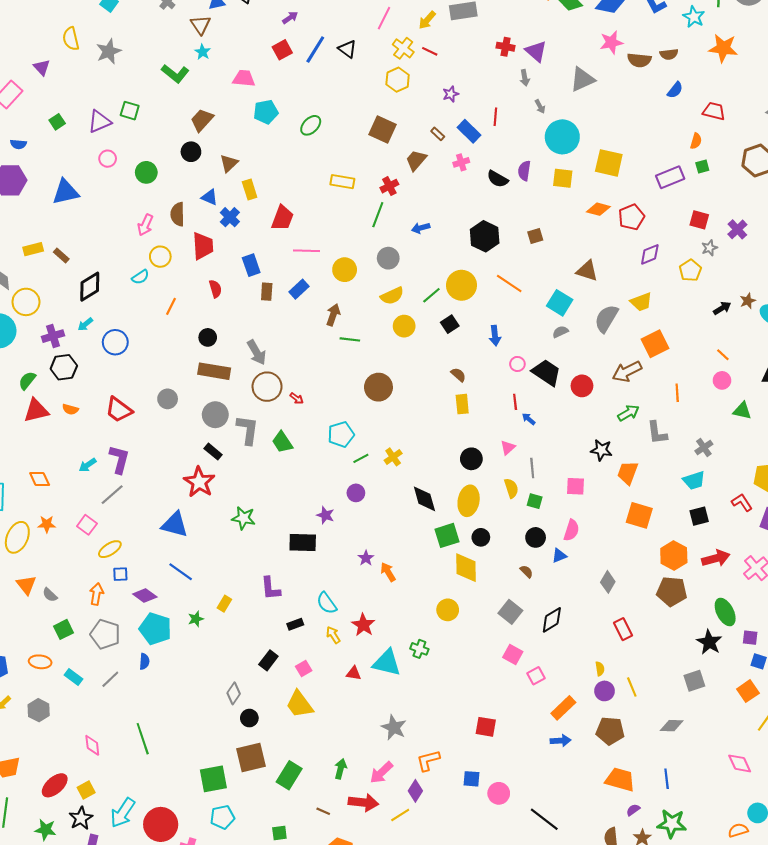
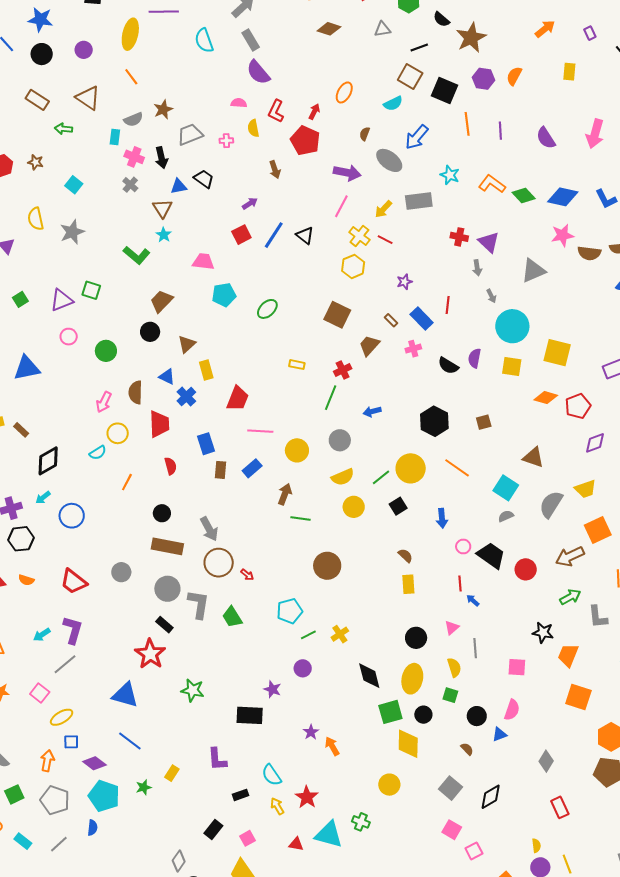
yellow rectangle: (342, 182) -> (297, 365), size x0.7
green square: (535, 501) -> (450, 695), moved

